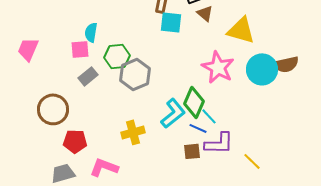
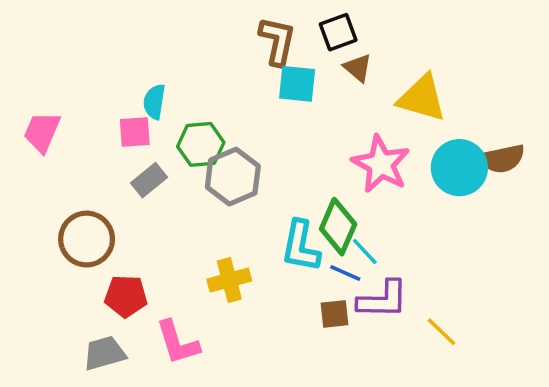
cyan L-shape: (173, 113) -> (301, 246), turned 140
pink L-shape: (104, 167) -> (178, 342), turned -128

